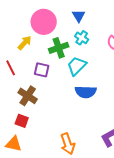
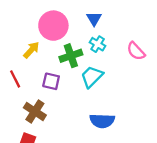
blue semicircle: (86, 92) -> (102, 121), moved

